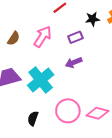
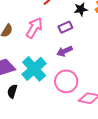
pink circle: (68, 111) -> (66, 81), moved
black semicircle: (33, 118) -> (12, 91), moved

